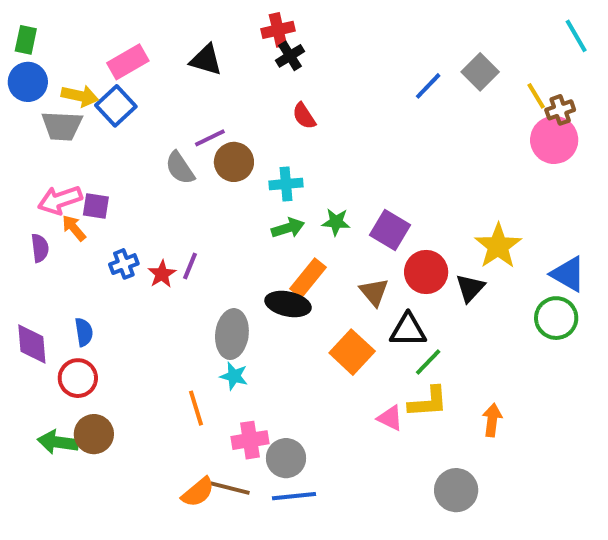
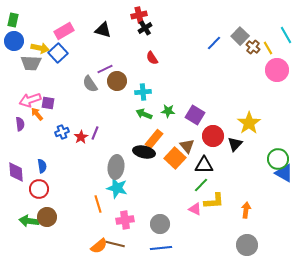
cyan line: (576, 36) -> (286, 35), moved
brown cross: (560, 110) -> (253, 47), moved, turned -32
green arrow: (288, 228) -> (144, 114), turned -140
blue triangle: (568, 274) -> (284, 173), moved
orange square: (352, 352) -> (175, 158), moved
green line: (428, 362) -> (201, 185), moved
cyan star: (234, 376) -> (117, 188), size x1.5
gray circle: (286, 458) -> (160, 224), moved
gray circle: (456, 490) -> (247, 245), moved
blue line: (294, 496) -> (161, 248), moved

